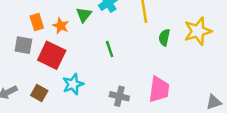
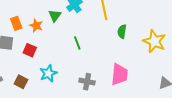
yellow star: (198, 31) -> (154, 41), moved, turned -30
red square: (52, 55) -> (30, 50), size x0.6

